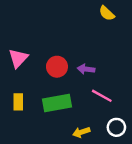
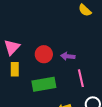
pink line: (102, 96) -> (81, 78), turned 48
yellow rectangle: (18, 102) -> (15, 69), moved

